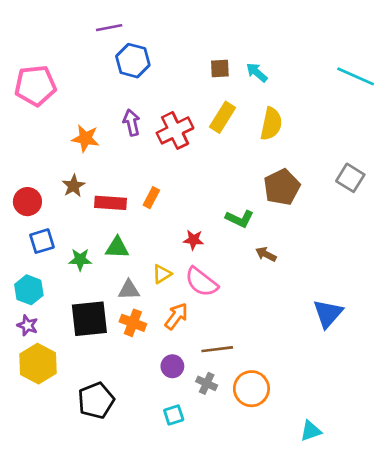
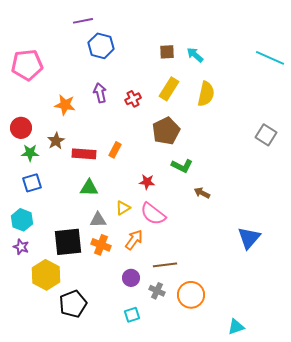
red cross: (175, 130) -> (133, 99), size x0.6
brown pentagon: (282, 187) -> (166, 131), moved
red circle: (27, 202) -> (21, 128), moved
green star: (80, 260) -> (30, 153), moved
yellow hexagon: (38, 364) -> (46, 275), moved

